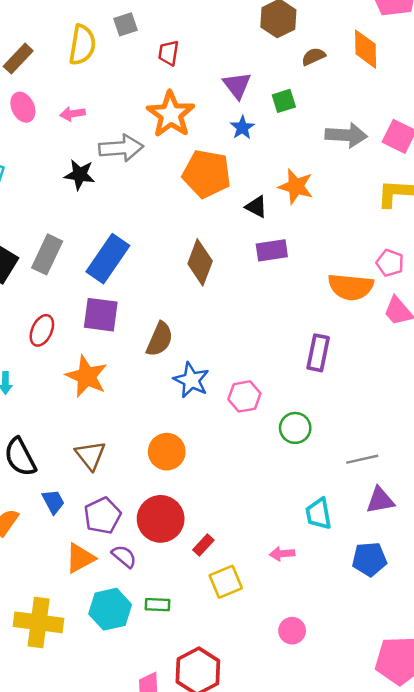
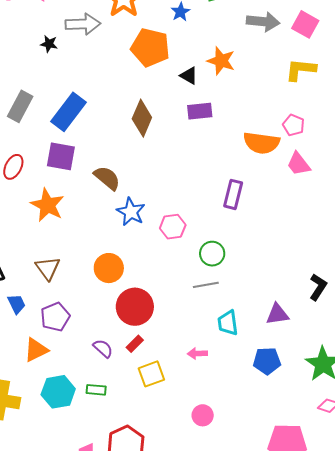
black star: (80, 175) -> (49, 44), size x0.7
brown semicircle: (160, 339) -> (107, 178), turned -76
gray line: (362, 459) -> (206, 285), moved
red circle: (161, 519) -> (135, 307), moved
purple semicircle: (124, 556) -> (103, 348), moved

